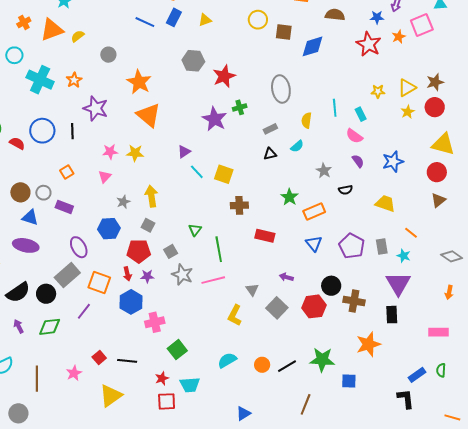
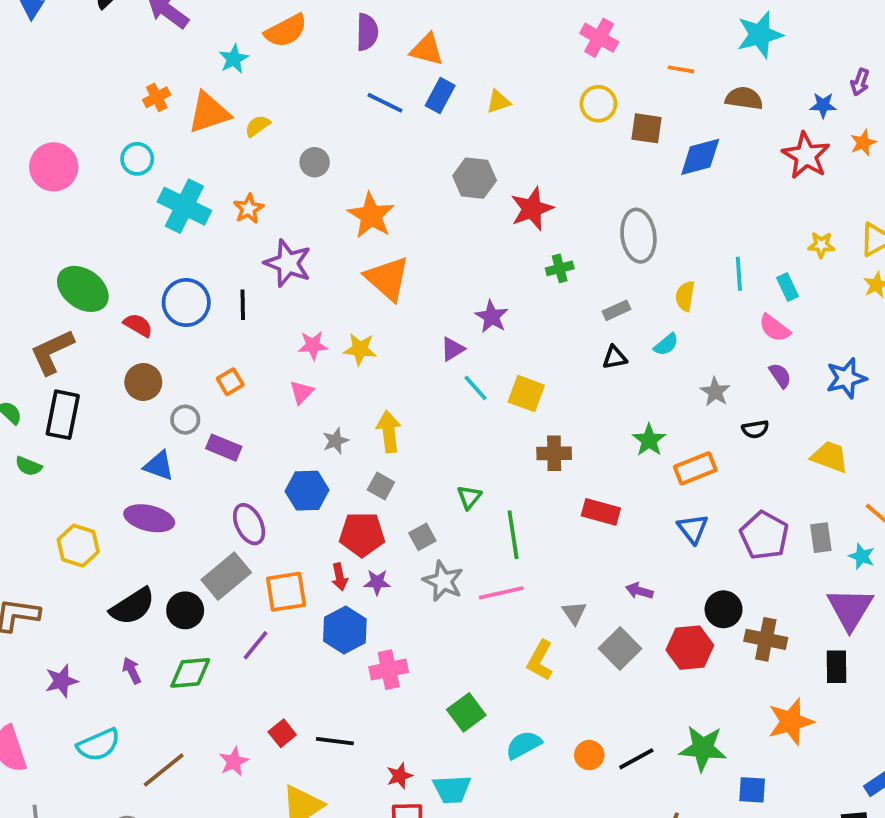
purple star: (215, 119) -> (492, 317), moved, size x0.7
brown circle: (20, 192) -> (143, 382), moved
orange square: (99, 282) -> (286, 592), turned -30
green square: (177, 350) -> (466, 712), moved
brown line: (37, 379) -> (164, 770), turned 50

